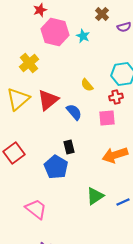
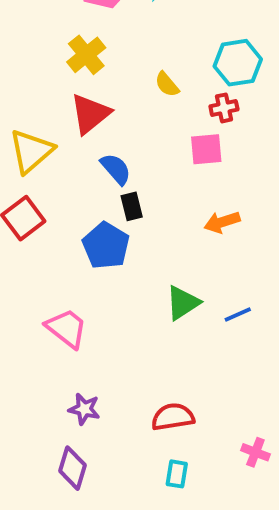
yellow cross: (29, 63) -> (86, 55), moved
yellow triangle: (18, 99) -> (31, 151), moved
blue semicircle: (74, 112) -> (116, 169), moved
orange arrow: (115, 155) -> (222, 222), size x0.7

